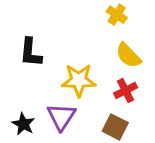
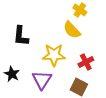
yellow semicircle: (128, 55) -> (72, 30), moved
black star: (23, 124) -> (12, 74), moved

